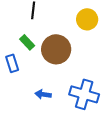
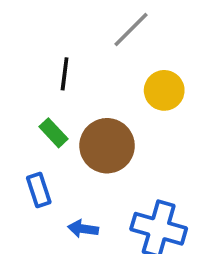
blue rectangle: (12, 63) -> (39, 190), moved

